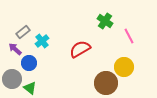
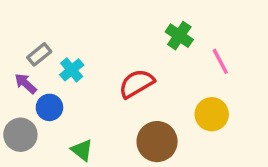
brown circle: (106, 83) -> (157, 142), moved
green triangle: (30, 88) -> (82, 150), moved

